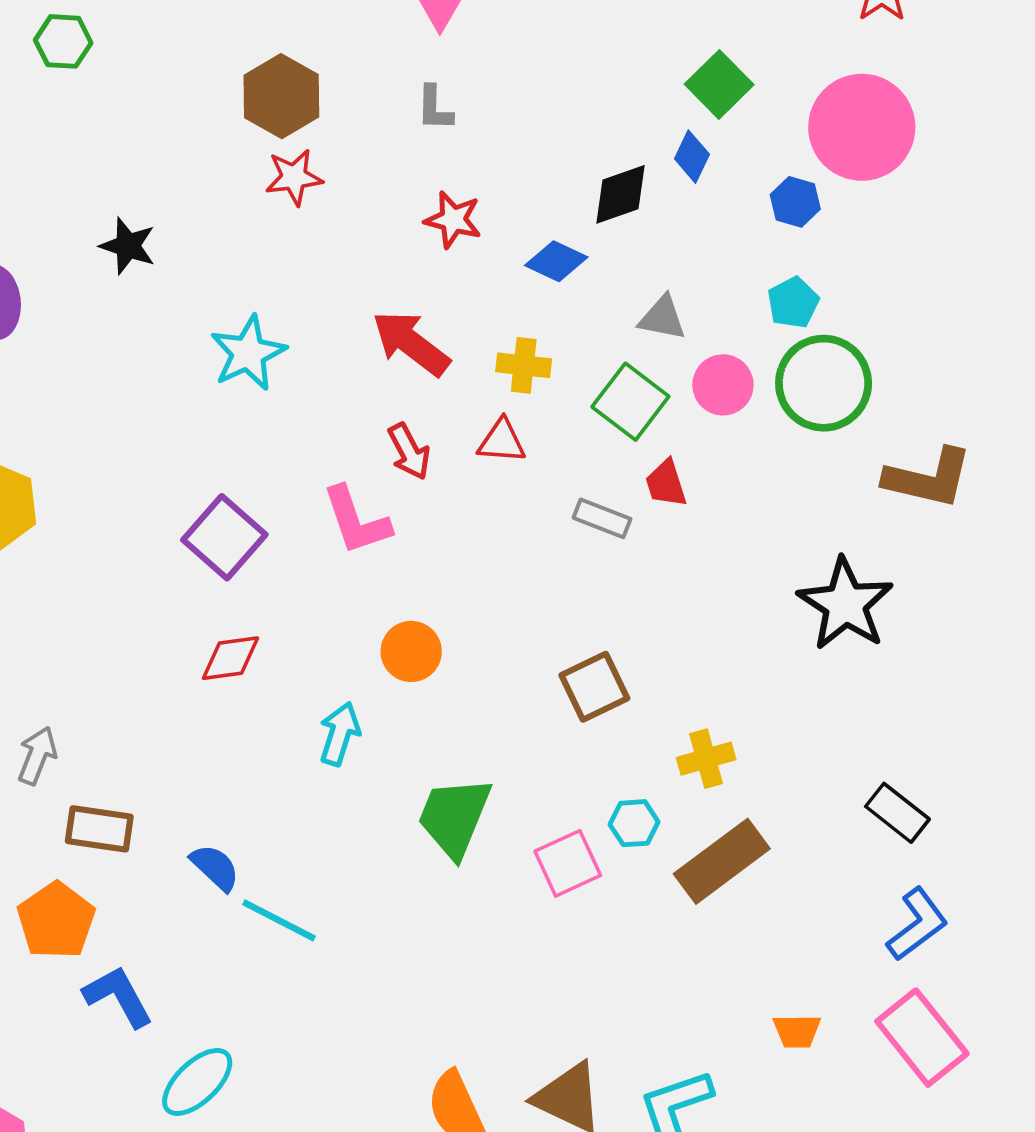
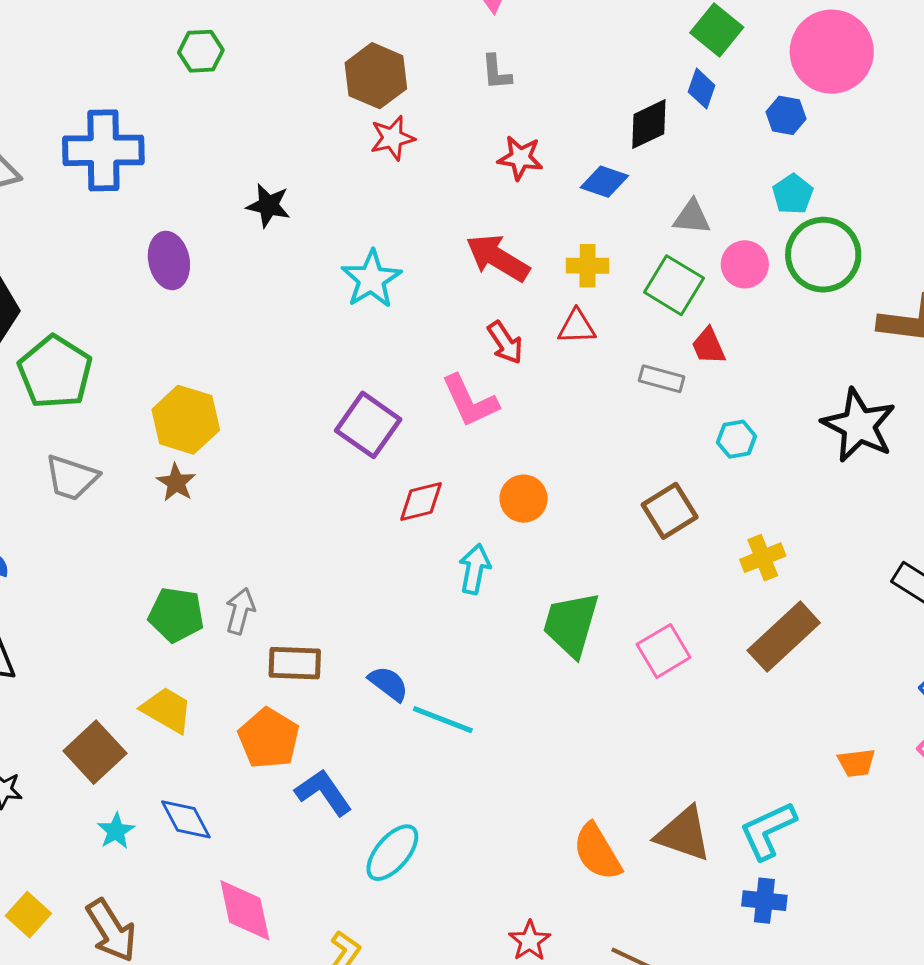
red diamond: (230, 658) -> (421, 502), moved
cyan hexagon: (634, 823) -> (736, 439), moved

